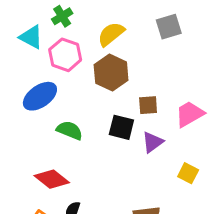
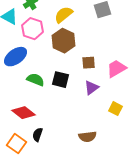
black square: (121, 127) -> (61, 80), moved

